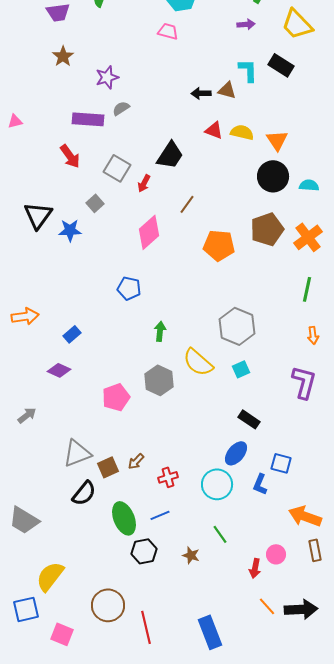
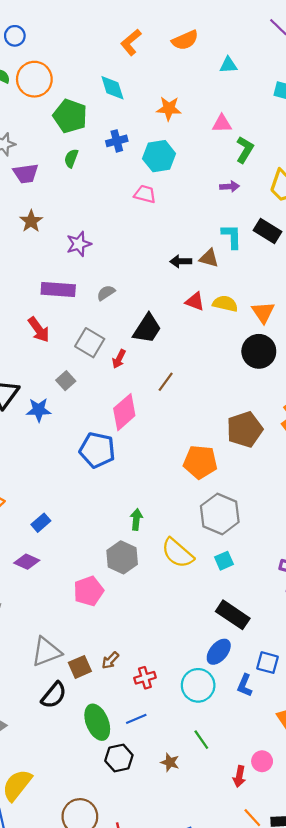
gray semicircle: (121, 108) -> (106, 293), moved
brown pentagon: (267, 229) -> (245, 429), moved
orange pentagon: (219, 245) -> (200, 462), moved
blue pentagon: (129, 288) -> (97, 450), moved, size x1.4
gray hexagon: (159, 380) -> (122, 557), moved
black rectangle: (249, 419) -> (233, 615), size x1.4

